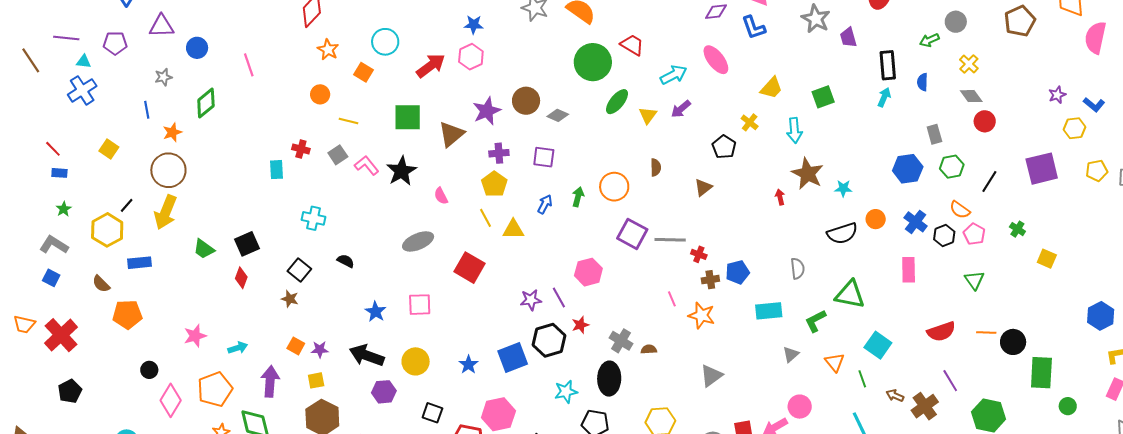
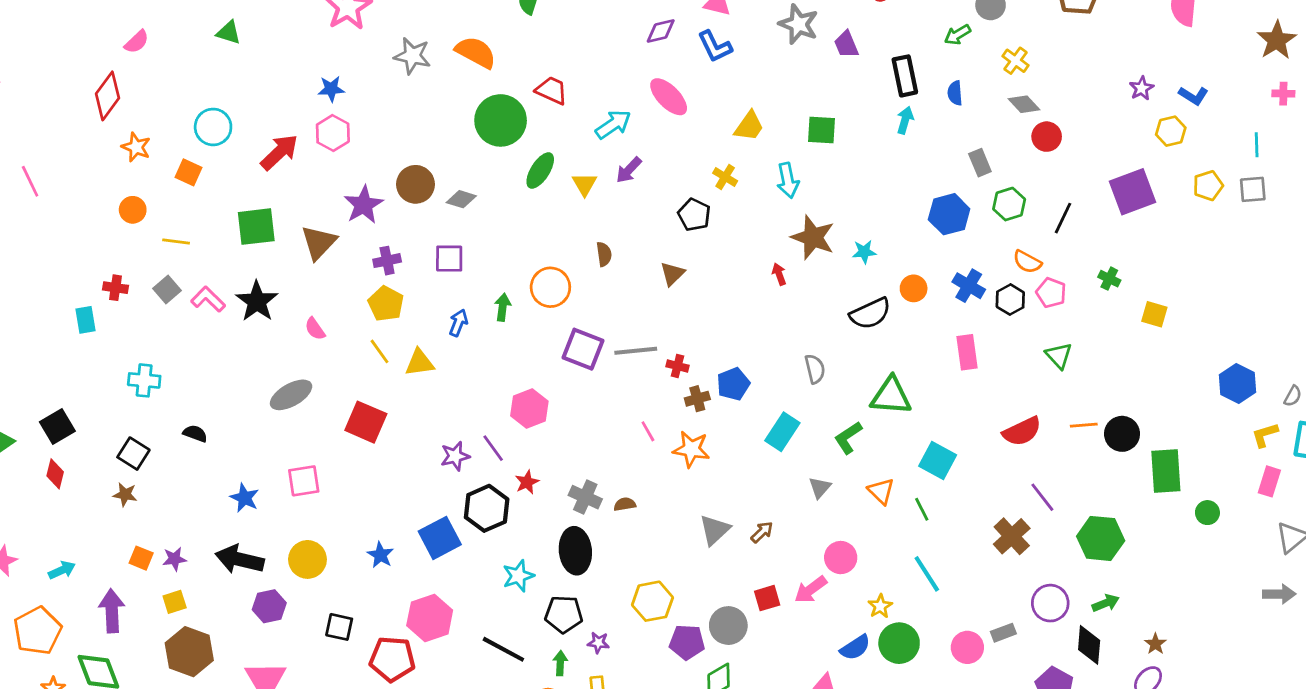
green square: (823, 97) -> (822, 130), turned 30
cyan rectangle: (769, 311) -> (782, 432), turned -44
brown arrow: (895, 396) -> (762, 532), moved, turned 120

